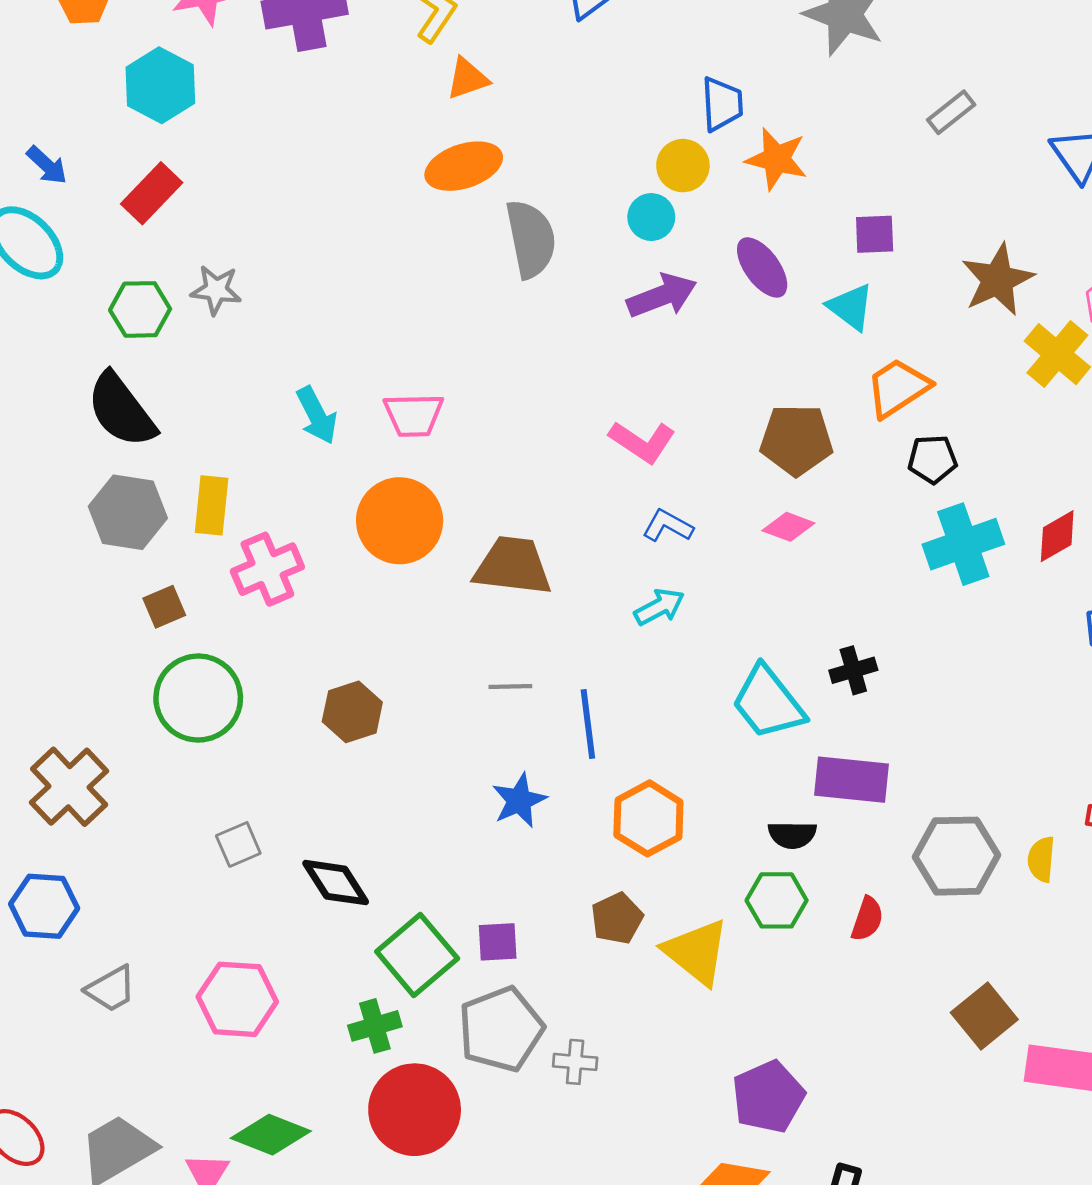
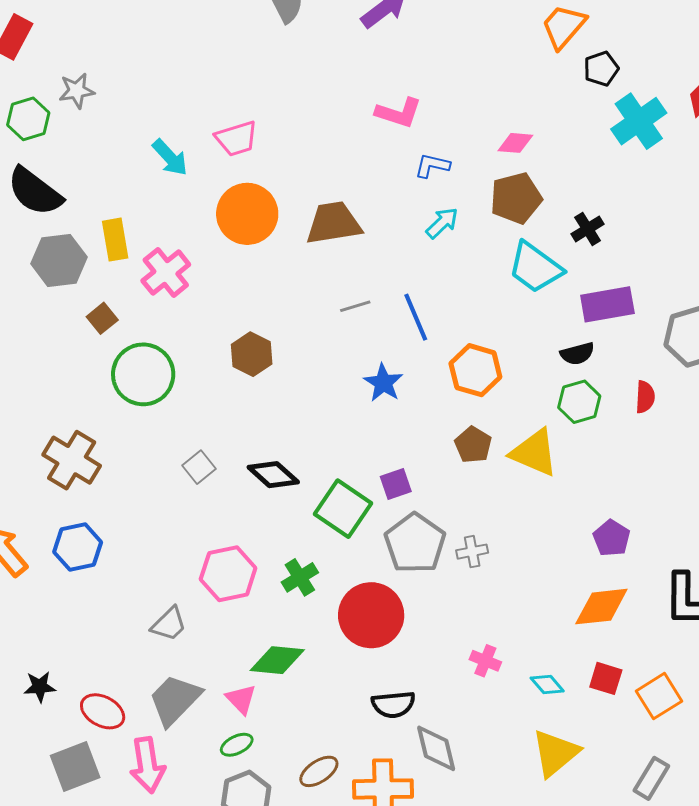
brown pentagon: (796, 440) -> (516, 198), moved
gray trapezoid: (111, 989) -> (169, 624), moved
green cross: (375, 1026) -> (300, 577), moved
purple pentagon: (768, 1097) -> (611, 538), size x0.7

